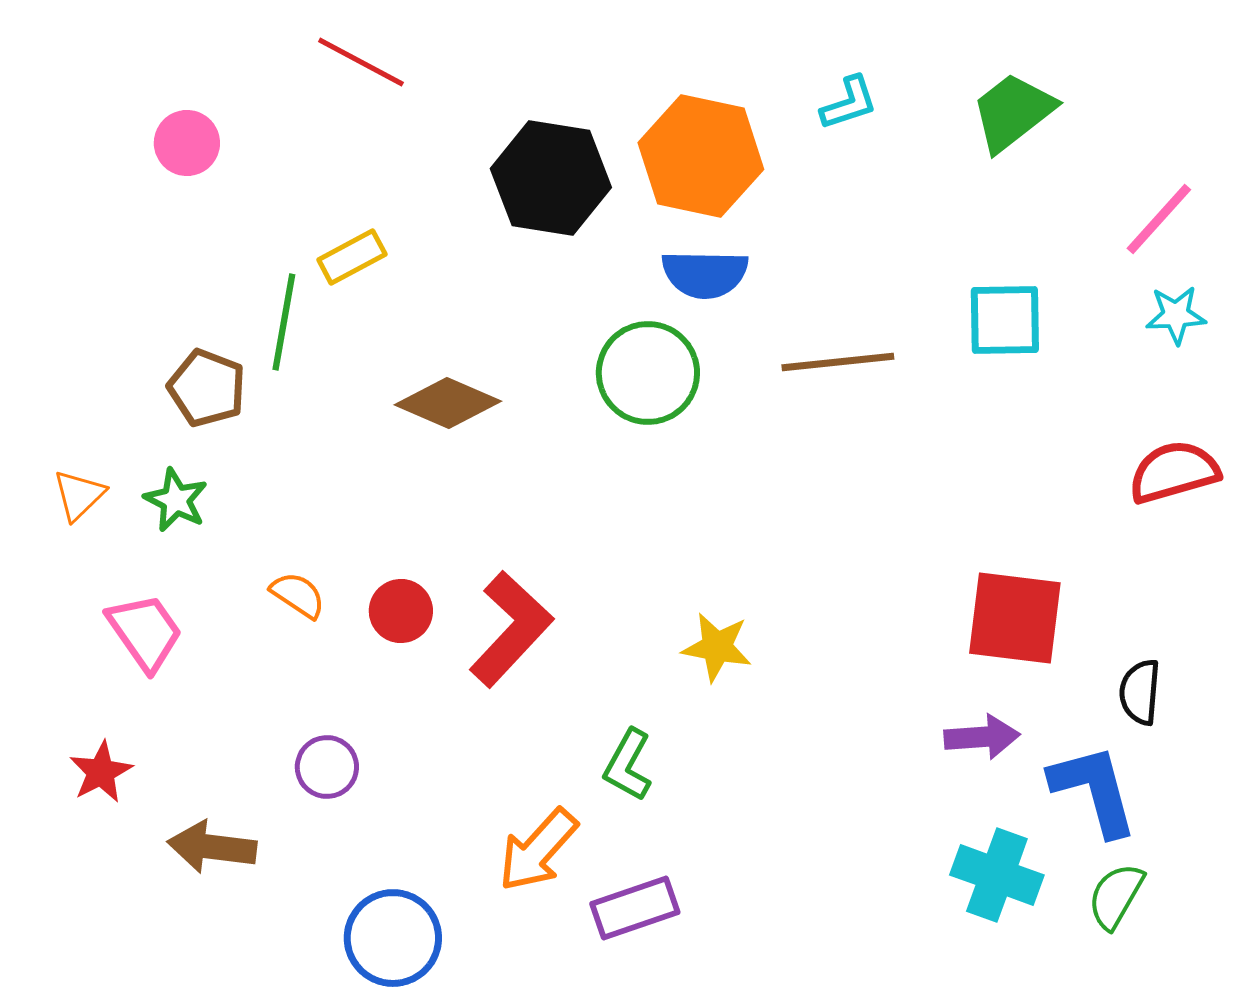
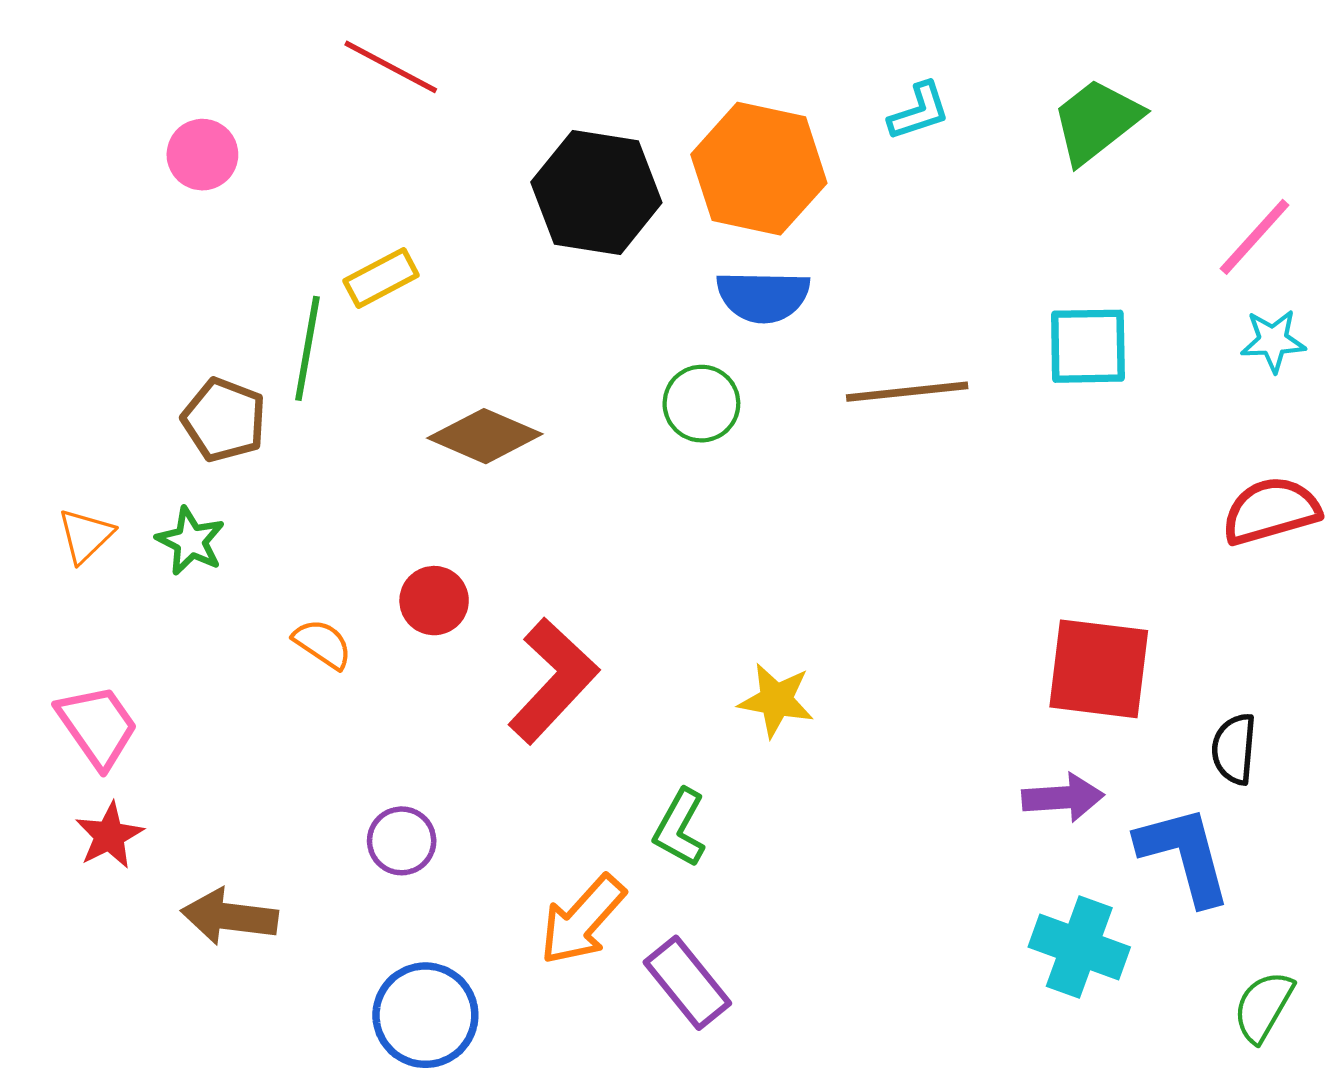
green circle: (648, 373) -> (701, 404), size x0.7
red circle: (401, 611) -> (434, 601), moved
pink trapezoid: (145, 632) -> (97, 726), moved
purple circle: (327, 767) -> (402, 841), moved
green semicircle: (1116, 896) -> (1263, 1007), moved
purple rectangle: (635, 908) -> (687, 983), turned 70

